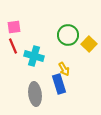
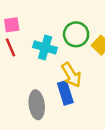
cyan cross: (34, 56) -> (45, 47), moved
yellow arrow: (64, 69) -> (71, 75), size x1.5

